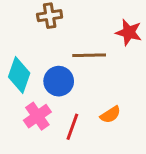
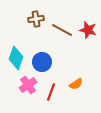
brown line: (89, 55) -> (62, 30), moved, turned 30

